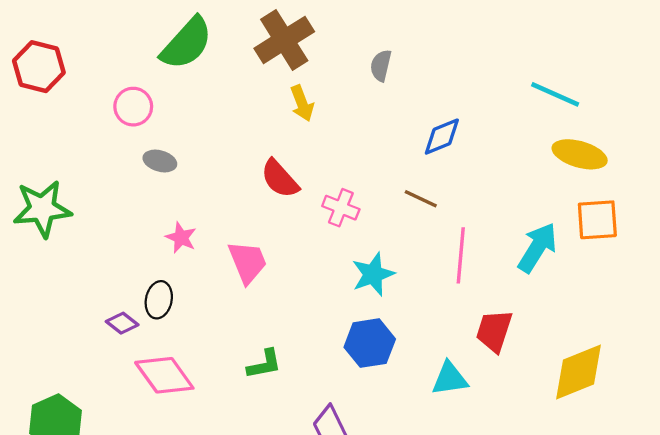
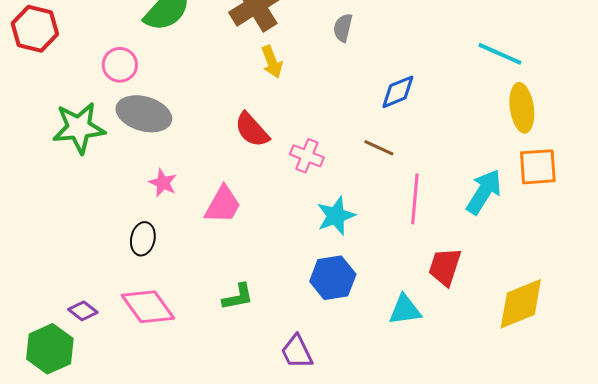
yellow ellipse: (580, 154) -> (522, 108), turned 66
gray ellipse: (160, 161) -> (144, 114), size x1.8
green star: (42, 209) -> (79, 128), moved
pink trapezoid: (248, 262) -> (223, 205), turned 51
purple diamond: (122, 323) -> (83, 311), moved

